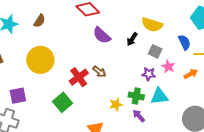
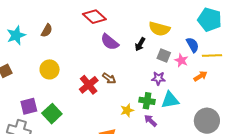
yellow circle: (40, 60) -> (50, 69), size x0.7
pink star: (168, 67) -> (181, 60), moved
green square: (63, 102) -> (52, 114), moved

